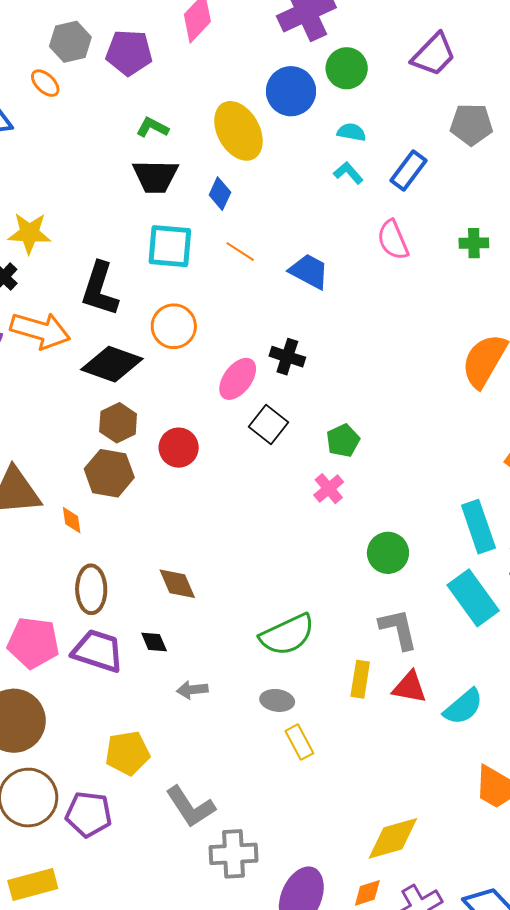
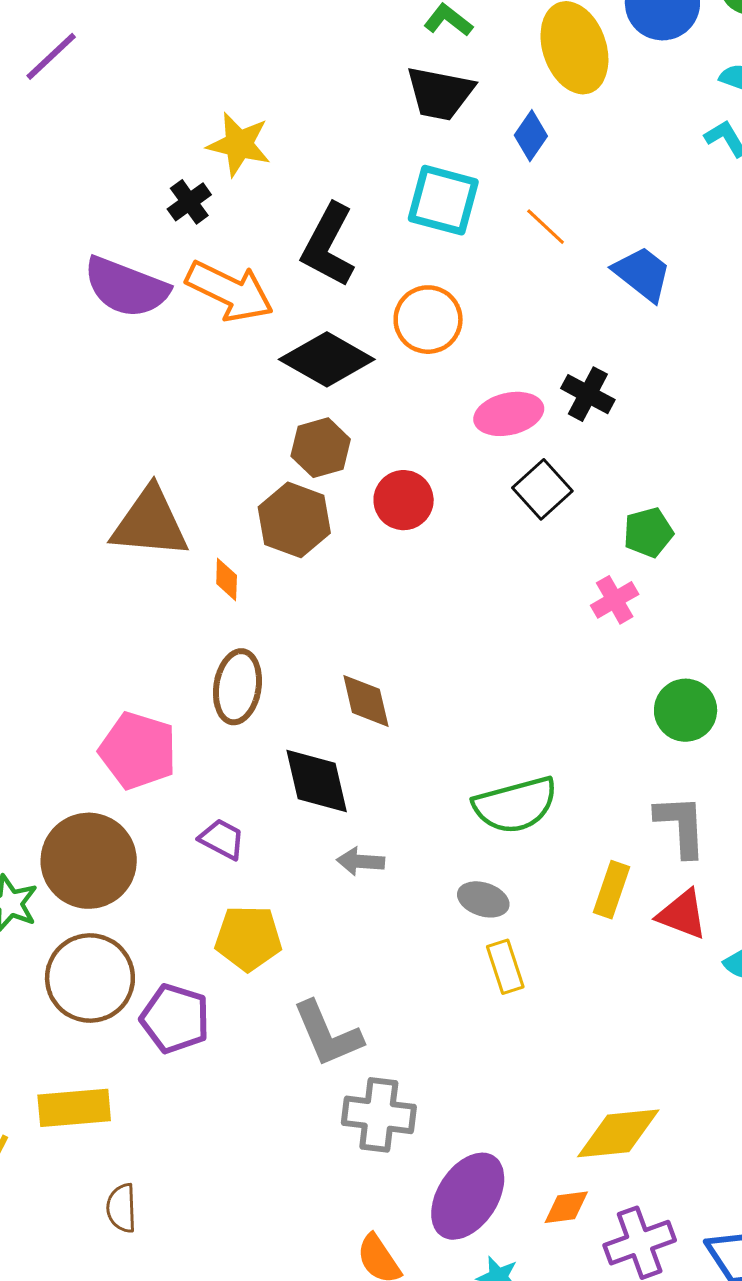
pink ellipse: (238, 379) -> (509, 414), turned 30
black diamond: (154, 642) -> (317, 781), size x1.8
purple trapezoid: (98, 651) -> (222, 839), moved, size x0.6

